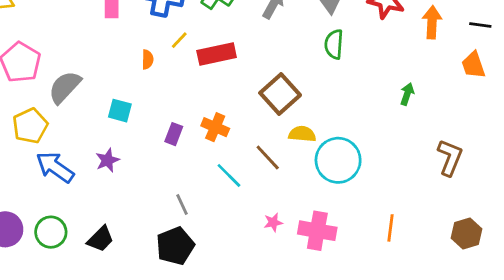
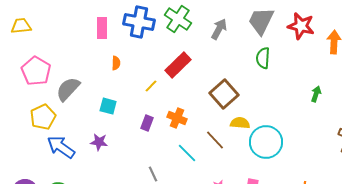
yellow line: (179, 40) -> (151, 86), moved
red rectangle: (217, 54) -> (178, 65), turned -32
orange semicircle: (148, 59) -> (116, 63), moved
purple star: (107, 160) -> (99, 142), turned 30

